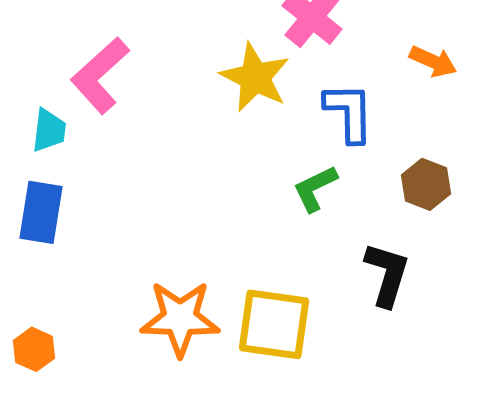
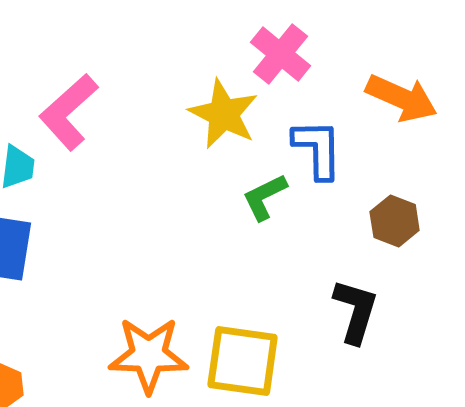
orange arrow: (433, 61) -> (402, 98), size x1.5
green L-shape: (315, 188) -> (265, 197), moved

